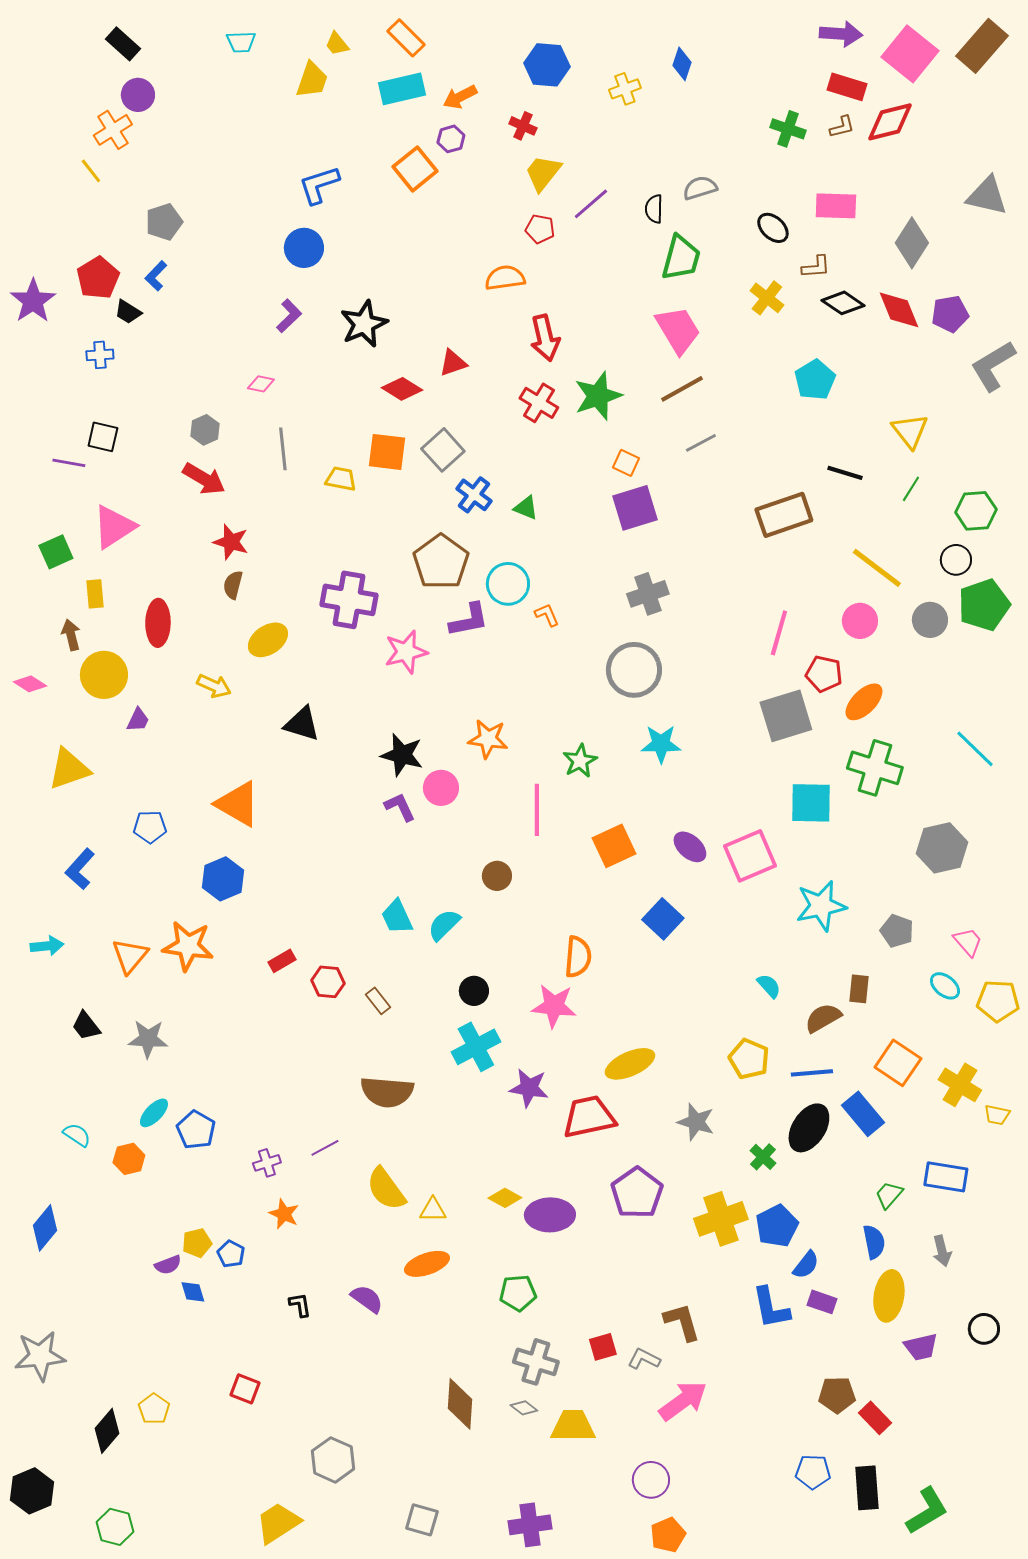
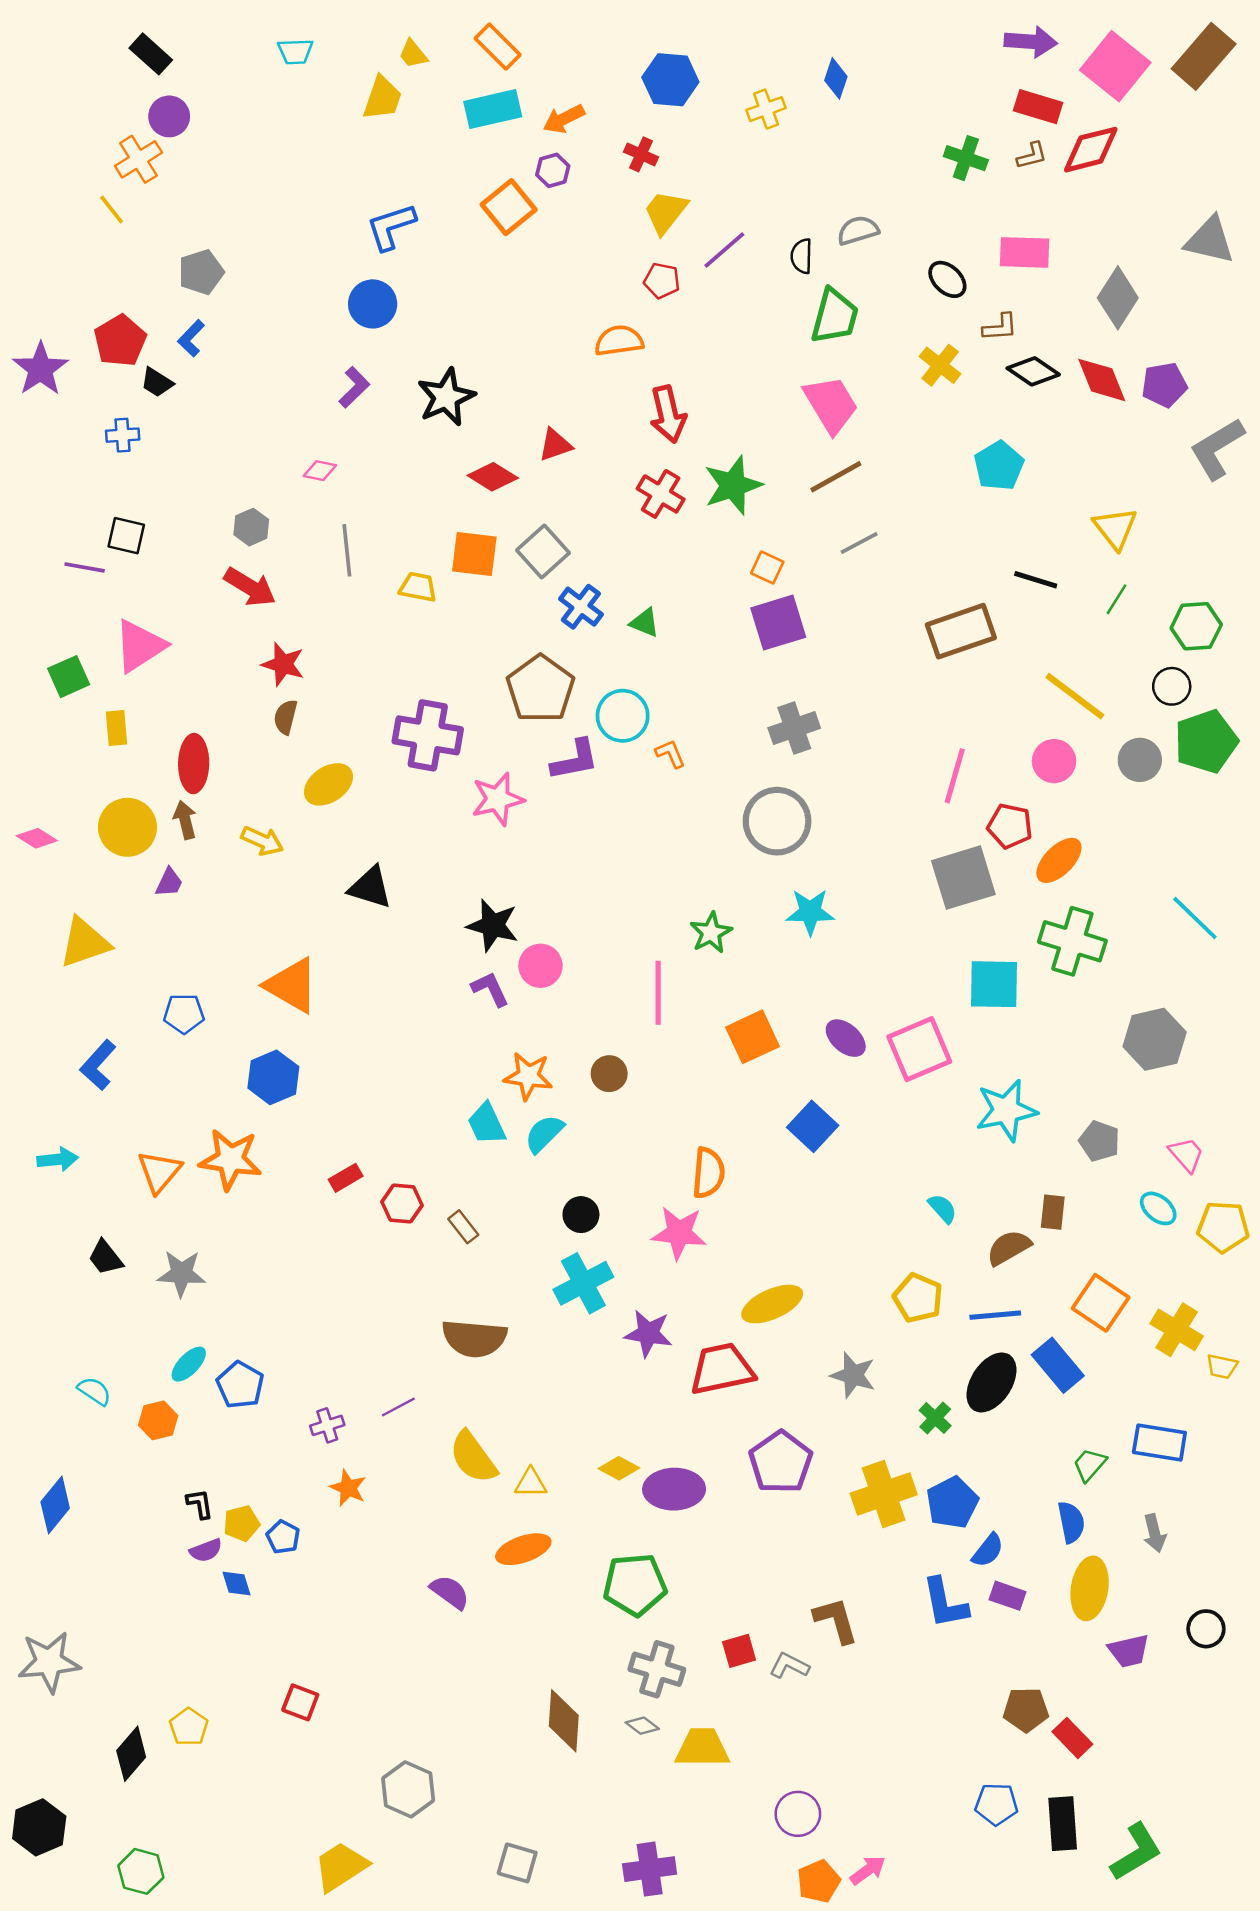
brown arrow: (71, 635) -> (185, 820), moved
orange star: (488, 739) -> (528, 1076), moved
green pentagon: (518, 1293) -> (635, 1585), size x1.4
black L-shape: (300, 1305) -> (200, 1504), moved
pink arrow: (683, 1401) -> (868, 1870), moved, size x0.6

